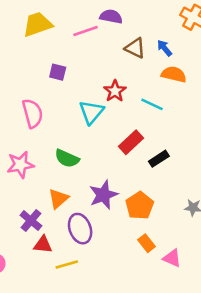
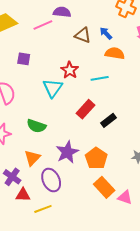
cyan line: (152, 104) -> (100, 78), turned -30
orange rectangle: (147, 243) -> (104, 187), size x1.5

